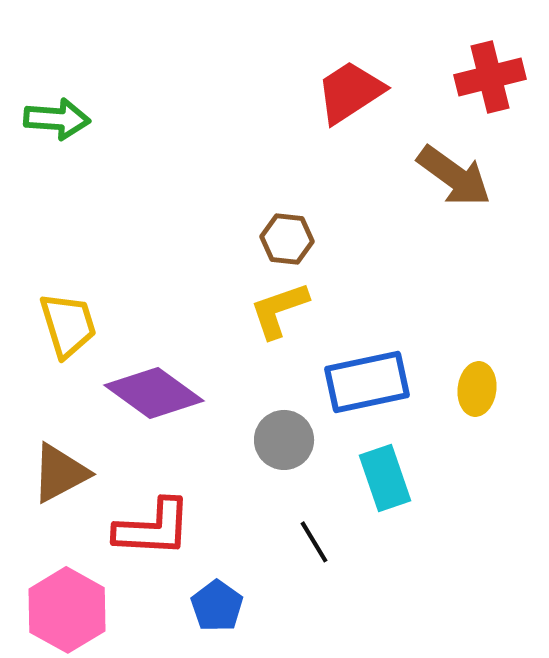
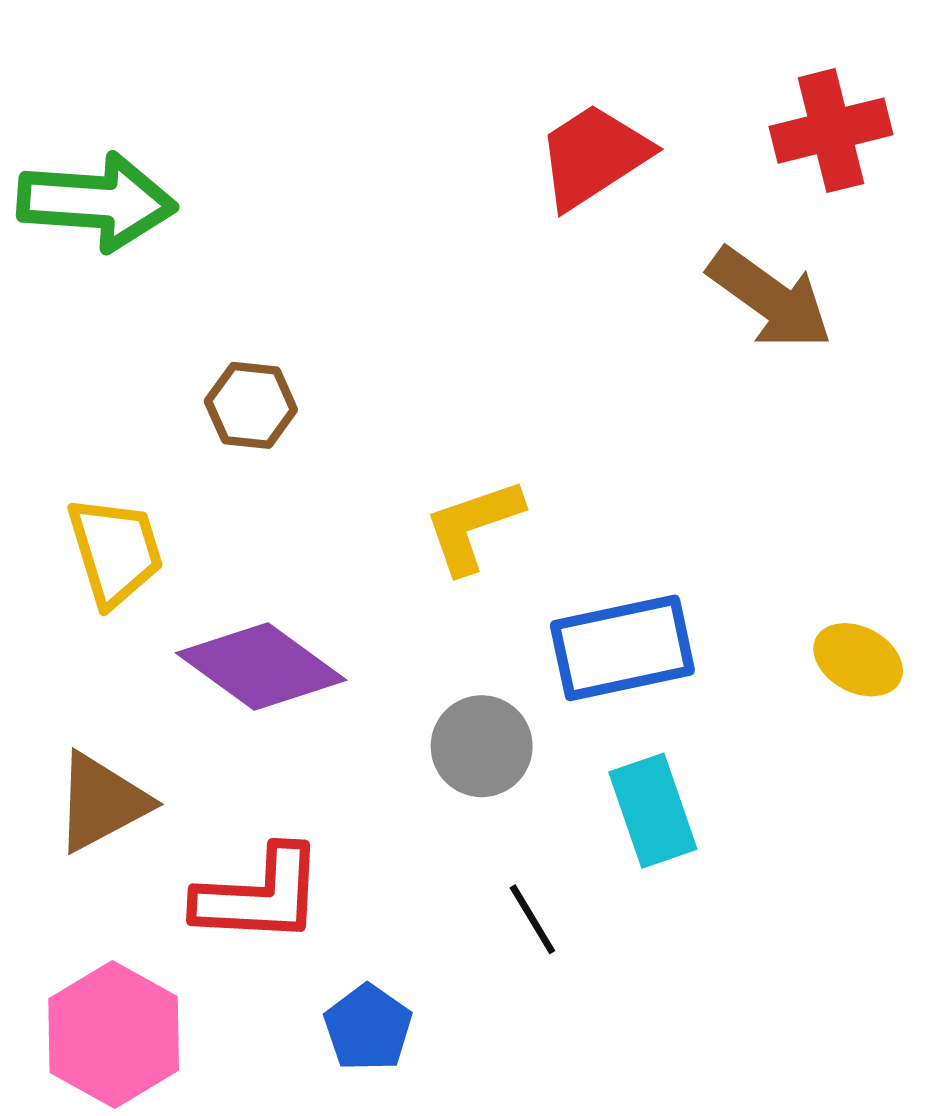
green arrow: (57, 119) -> (97, 202), size x1.4
brown hexagon: (287, 239) -> (251, 405), moved
yellow ellipse: (477, 389) -> (858, 660), moved, turned -69

